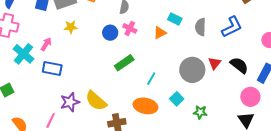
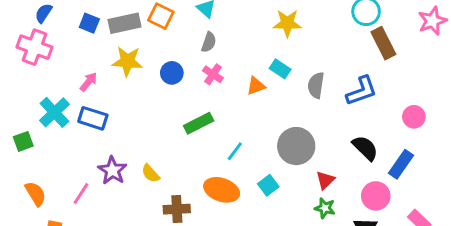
yellow star: (71, 27) -> (127, 61), size x1.5
blue circle: (110, 33) -> (172, 73), moved
cyan cross: (23, 54) -> (54, 112), moved
red triangle: (214, 63) -> (325, 180), moved
yellow semicircle: (96, 101) -> (151, 173), size x0.6
purple star: (70, 102) -> (112, 170), turned -30
green star: (200, 112) -> (325, 208), moved

